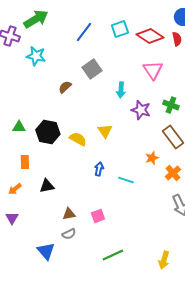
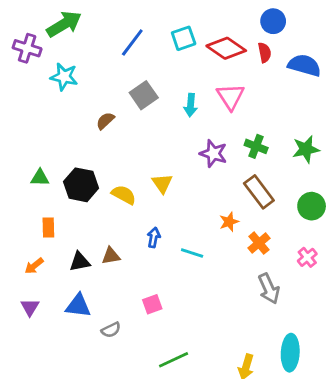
cyan arrow: (121, 90) -> (191, 105), moved
brown triangle: (69, 214) -> (111, 256), moved
blue triangle: (46, 251) -> (78, 306), moved, turned -42

